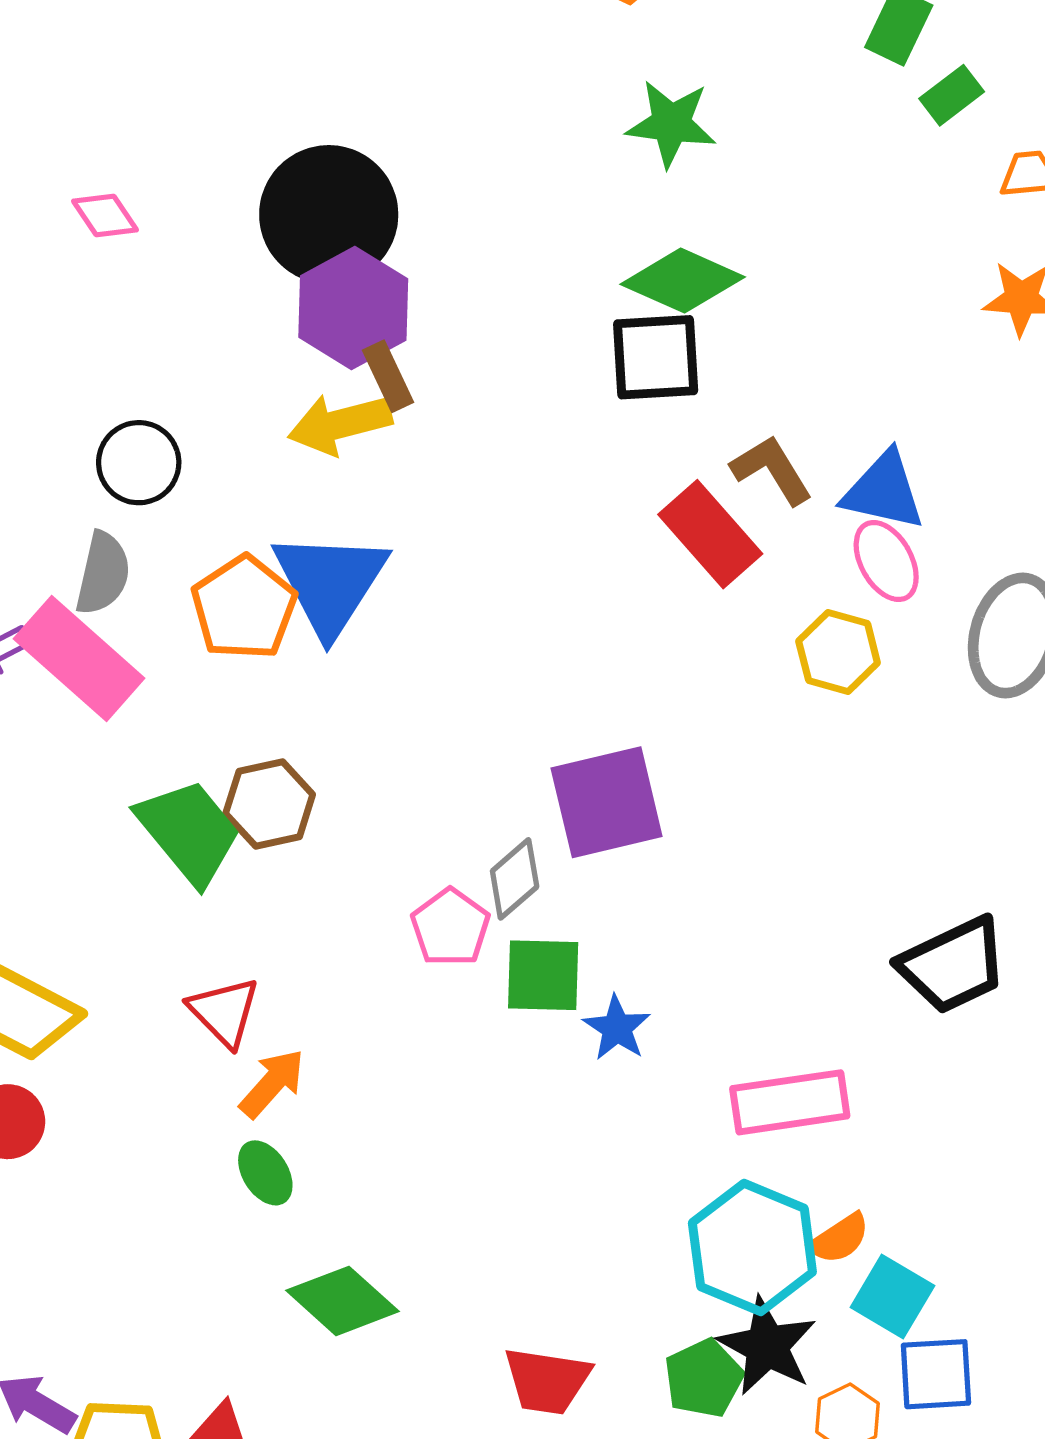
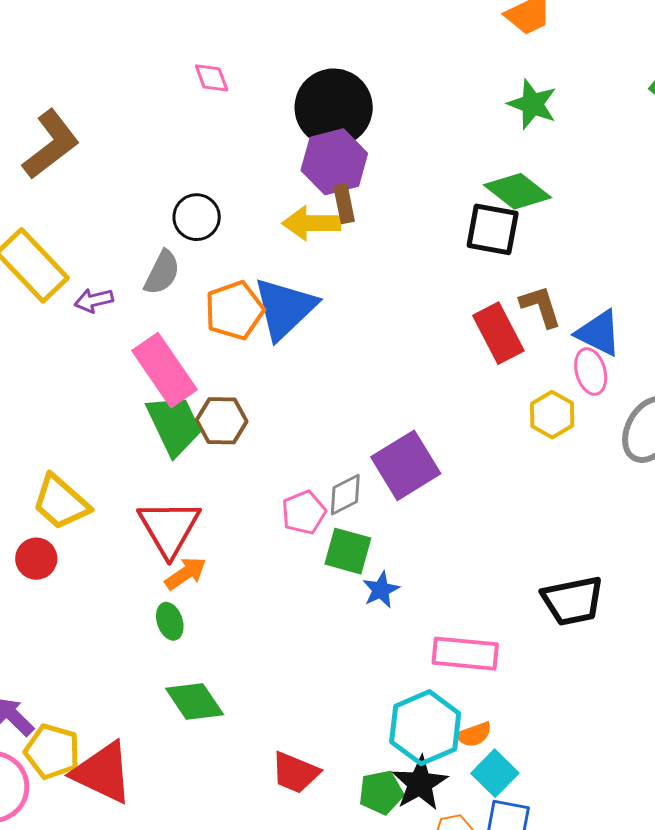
pink rectangle: (79, 659) -> (164, 370), moved
purple square: (607, 802) -> (406, 465), turned -32
red triangle: (224, 1012) -> (169, 528), size x1.5

